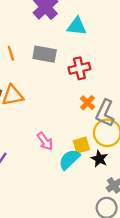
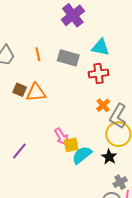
cyan triangle: (77, 26) -> (100, 47), moved
yellow square: (81, 145) -> (71, 145), moved

